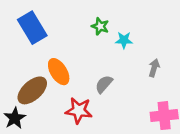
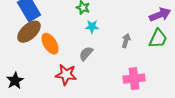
cyan star: (124, 40) -> (92, 27), moved
brown ellipse: (32, 90) -> (29, 32), moved

